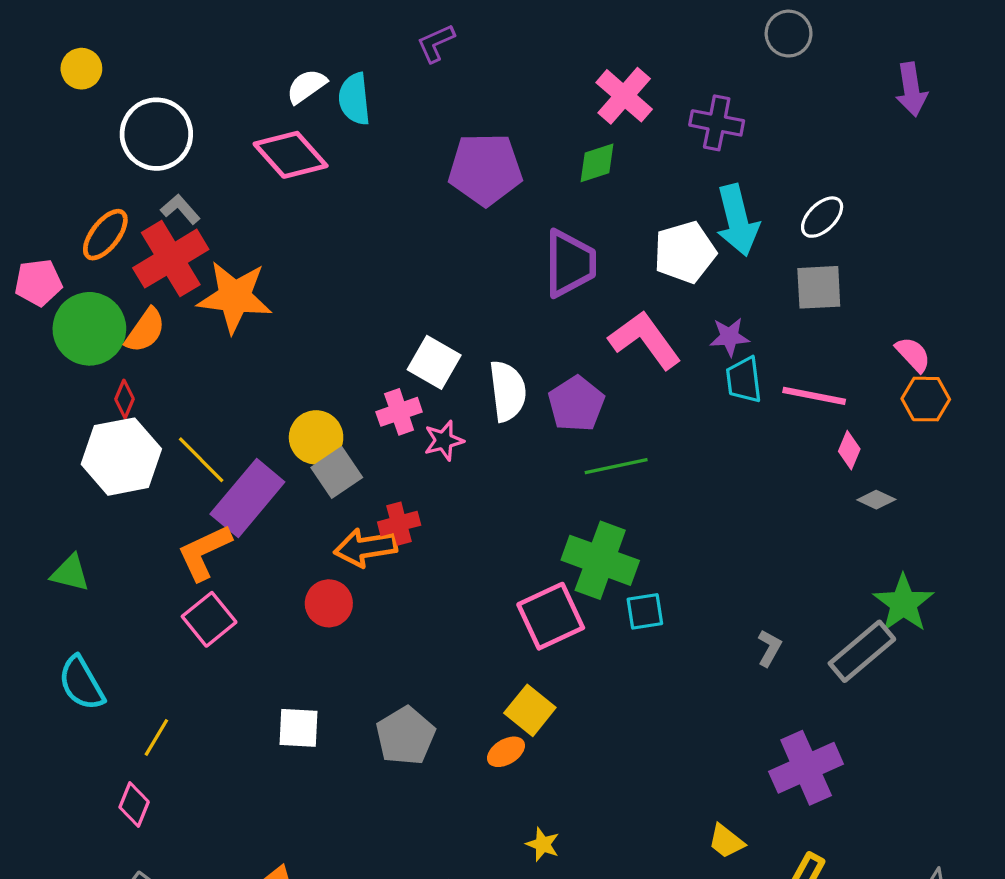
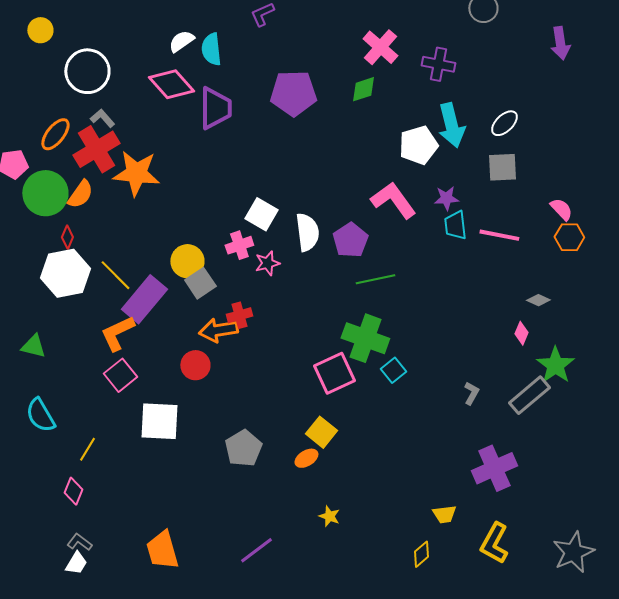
purple trapezoid: (570, 263) -> (215, 108), moved
pink diamond: (849, 450) -> (521, 333), moved
cyan square: (645, 611) -> (393, 370), turned -30
white square: (298, 728) -> (159, 421), moved, size x1.5
yellow trapezoid: (726, 841) -> (444, 514), turned -45

